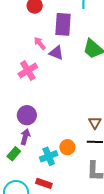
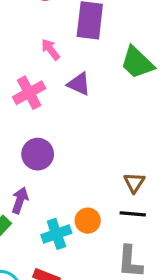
purple triangle: (56, 53) -> (79, 84), moved
purple circle: (27, 115) -> (38, 154), moved

